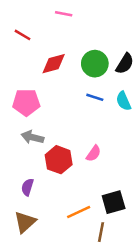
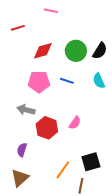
red line: (22, 35) -> (18, 28), turned -48
blue line: (95, 97) -> (67, 81), moved
pink pentagon: (26, 102) -> (39, 82), moved
orange line: (79, 212) -> (63, 170), turned -30

